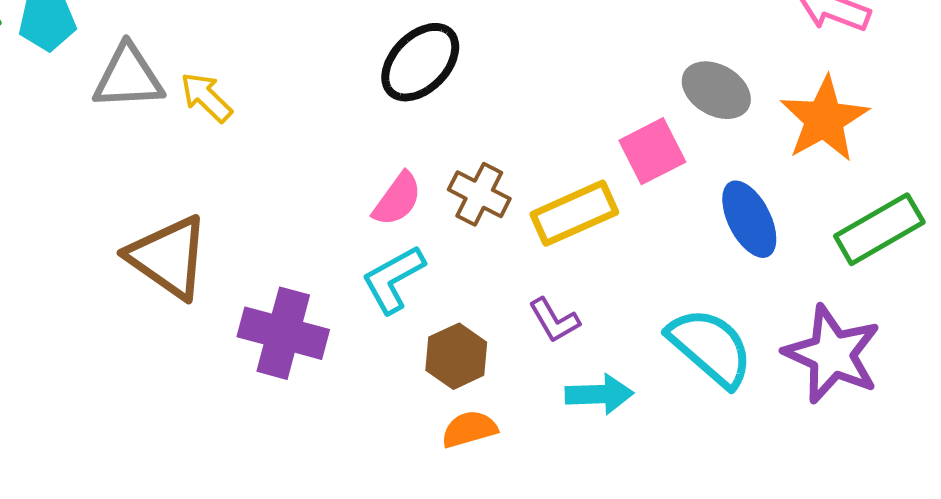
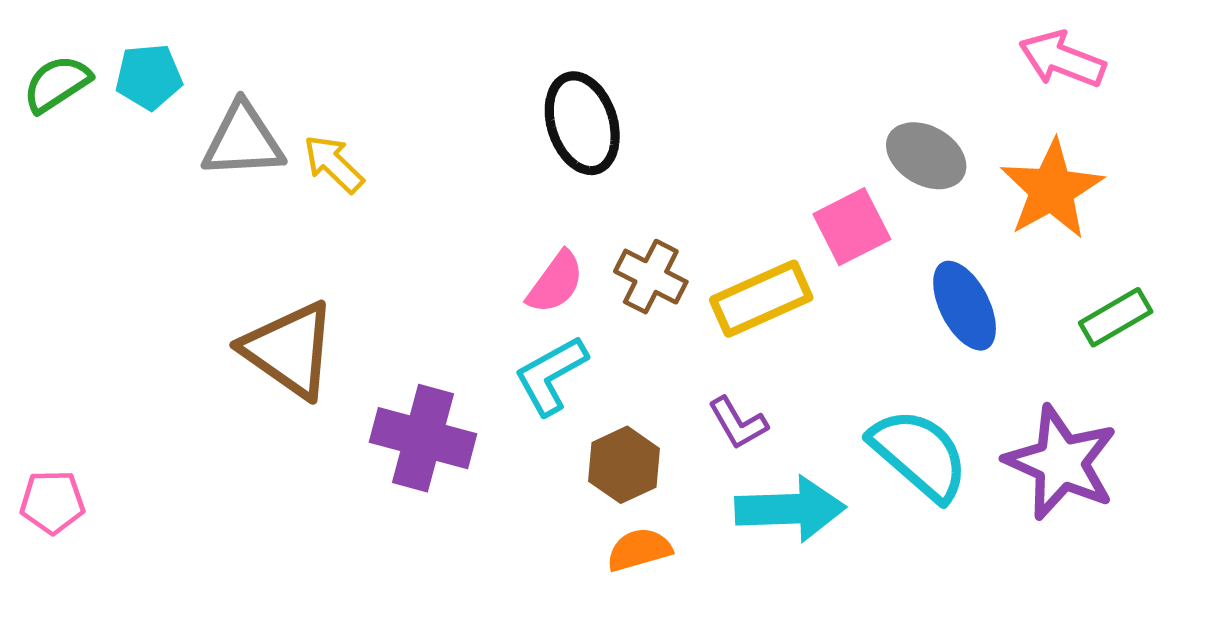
black ellipse: (420, 62) -> (582, 123), turned -62
green rectangle: (879, 229) -> (1116, 317), size x0.7
cyan arrow: (599, 394) -> (790, 509), size x1.4

